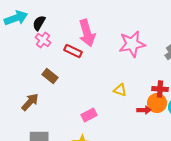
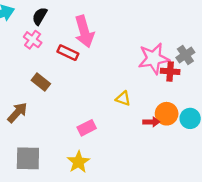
black semicircle: (39, 23) -> (40, 16), moved
pink star: (132, 44) -> (154, 58), moved
red cross: (160, 89) -> (170, 71), moved

